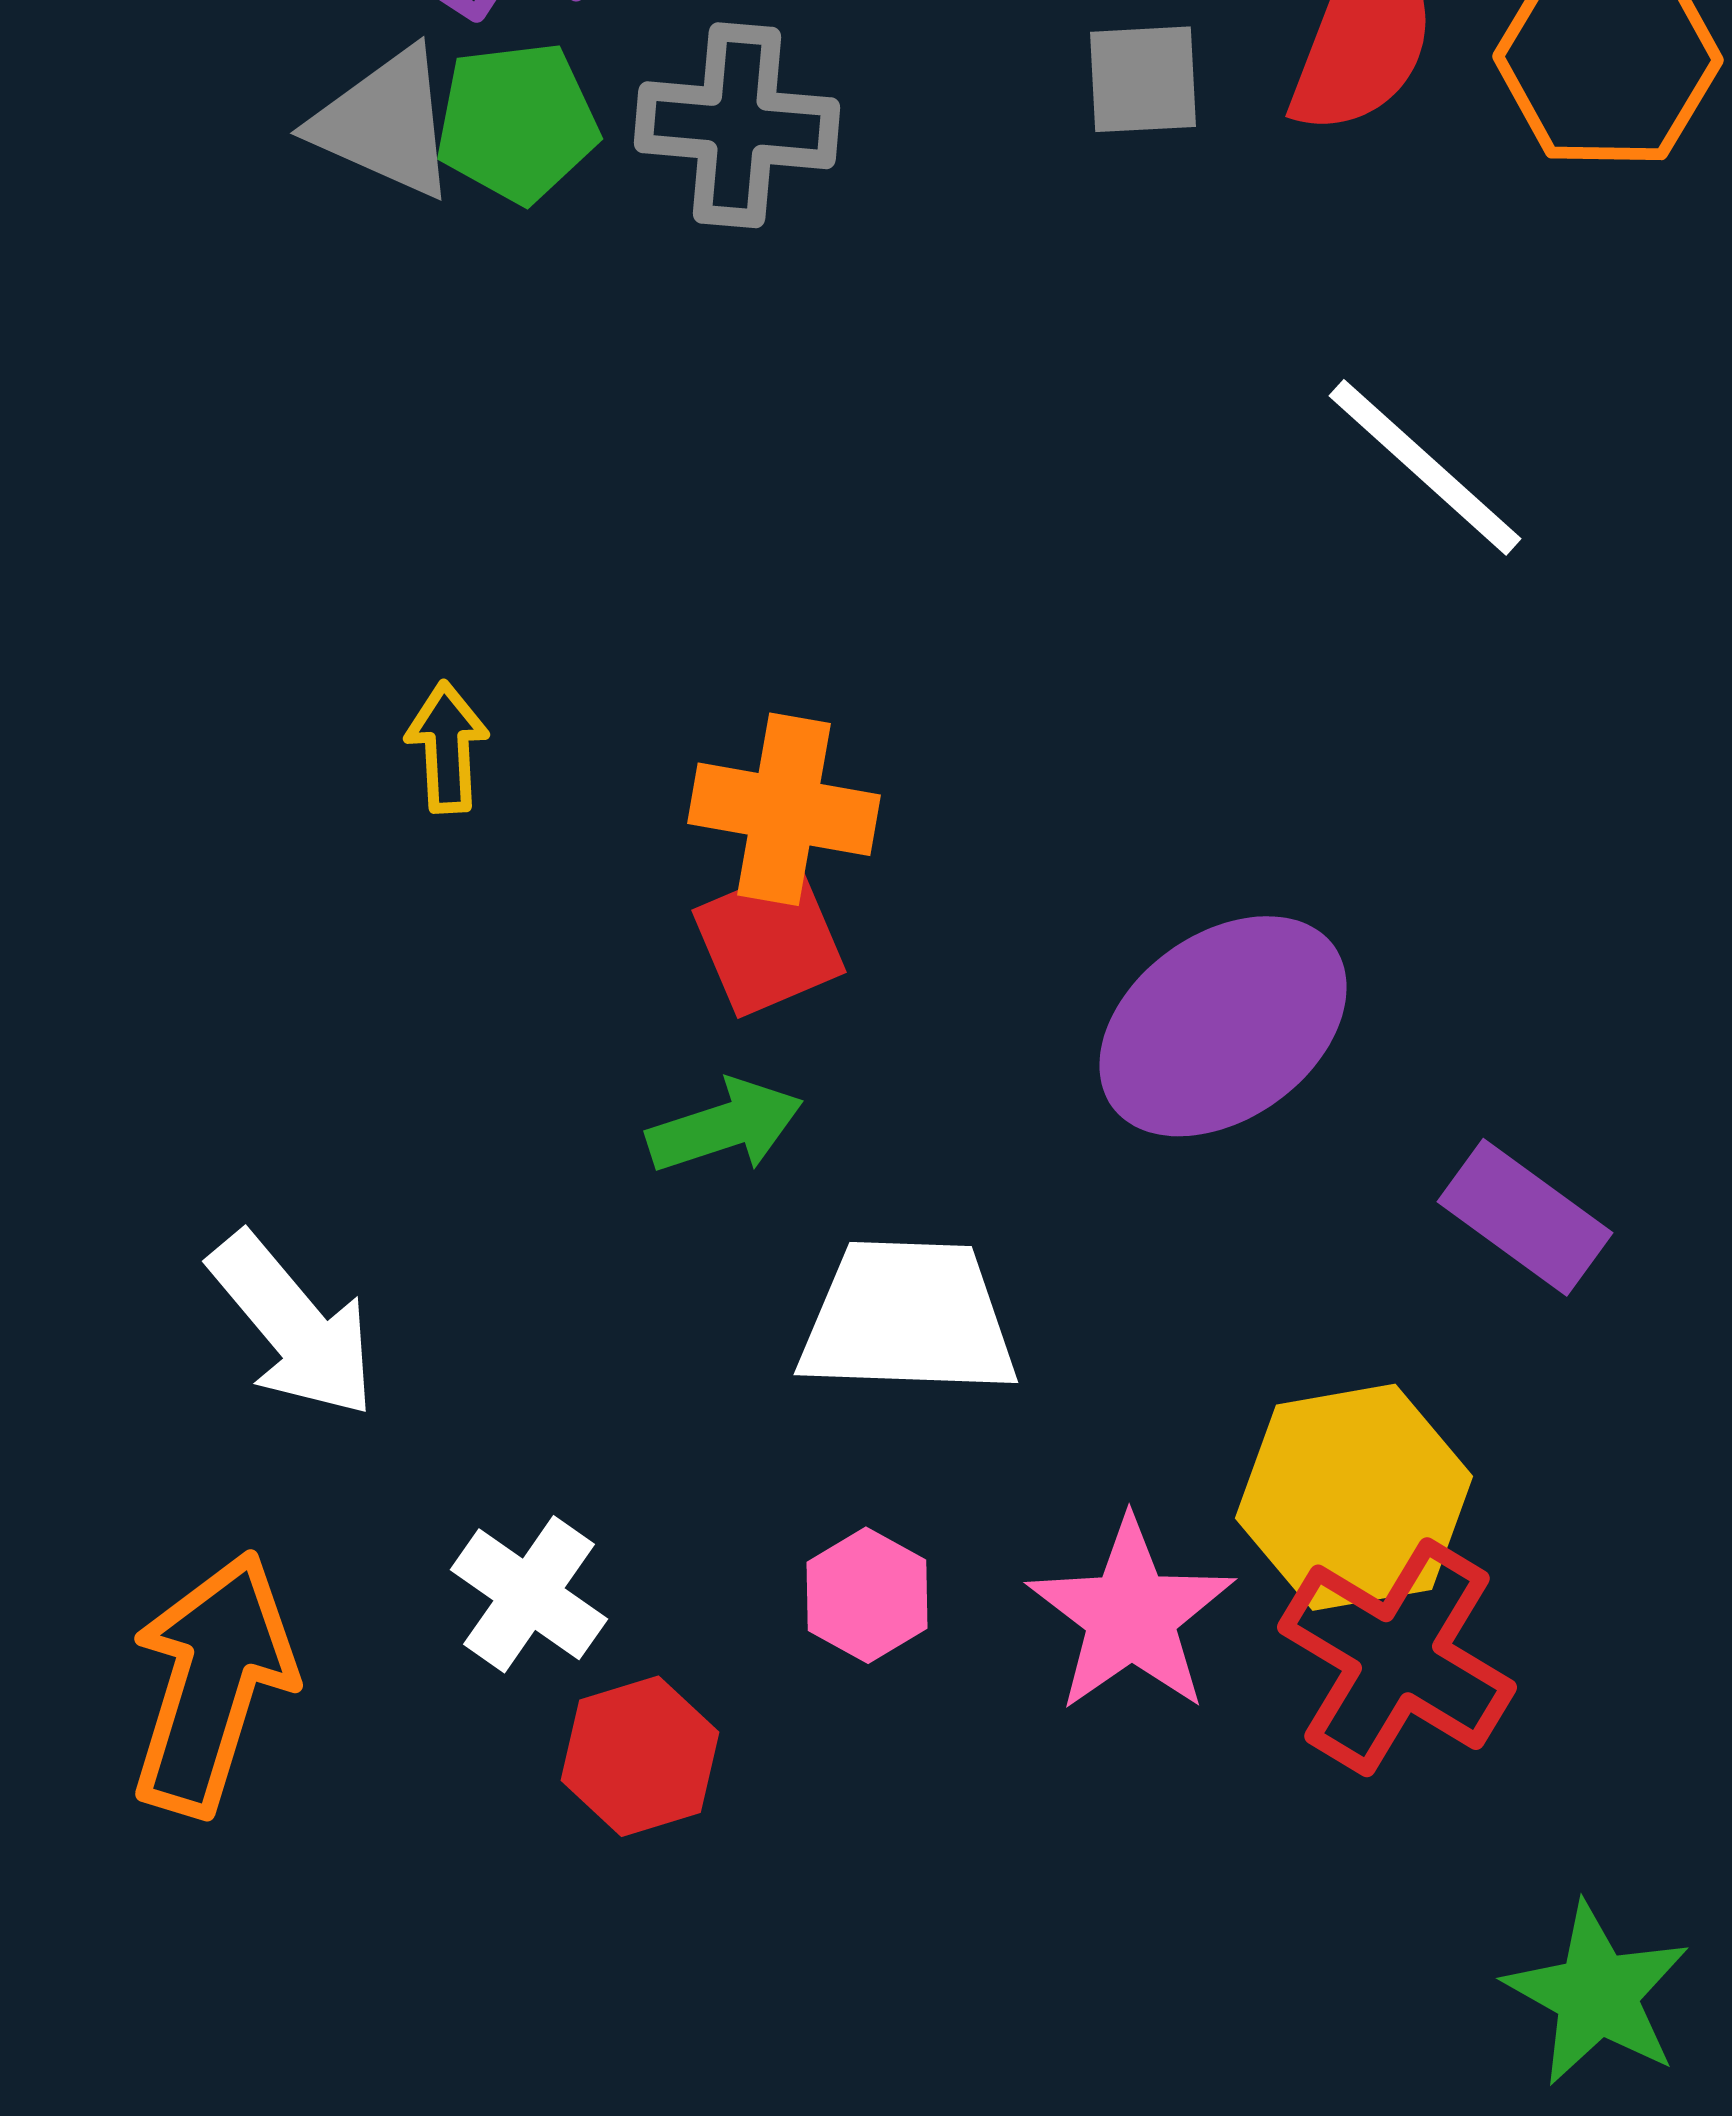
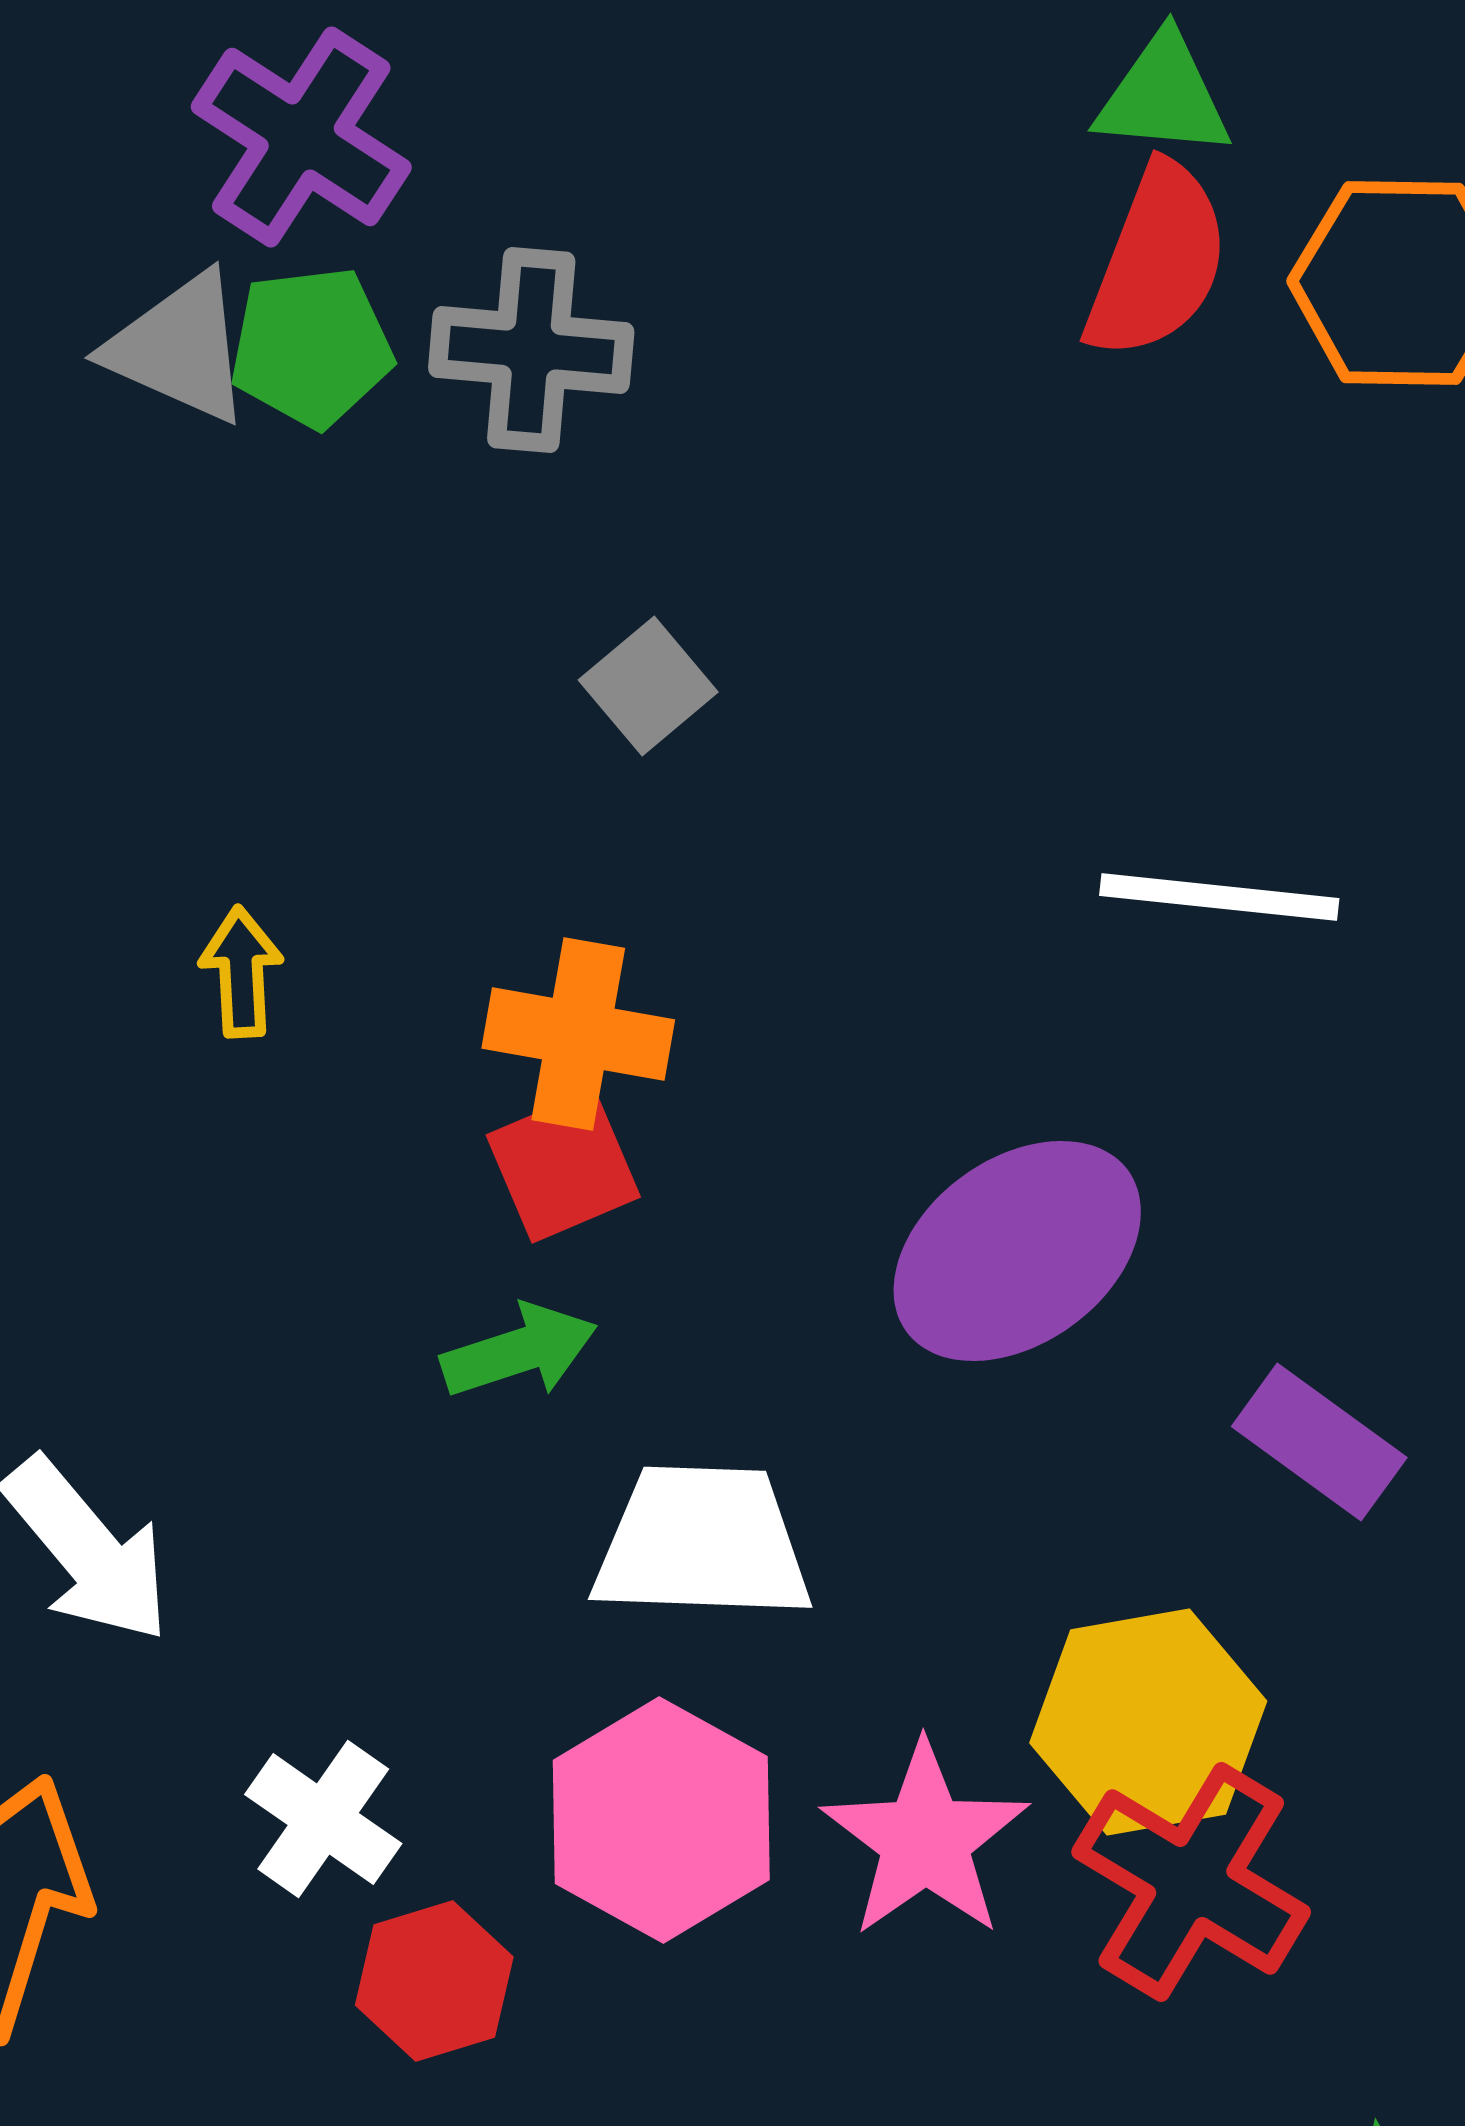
gray square: (1143, 79) -> (648, 686), moved, turned -37
white line: (1425, 467) -> (1219, 897), moved, turned -36
pink hexagon: (867, 1595) -> (661, 1820), size x1.8

